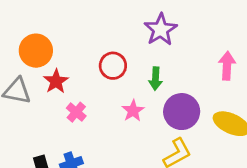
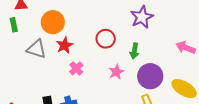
pink arrow: (227, 66) -> (186, 48), turned -78

